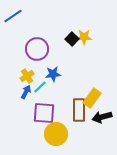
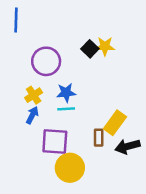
blue line: (13, 16) -> (16, 20), turned -54
cyan line: (40, 87) -> (66, 109), moved, turned 40
brown rectangle: (79, 110) -> (99, 138), size x0.6

